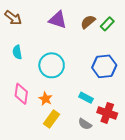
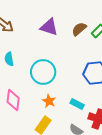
orange star: (46, 99) -> (49, 101), moved

